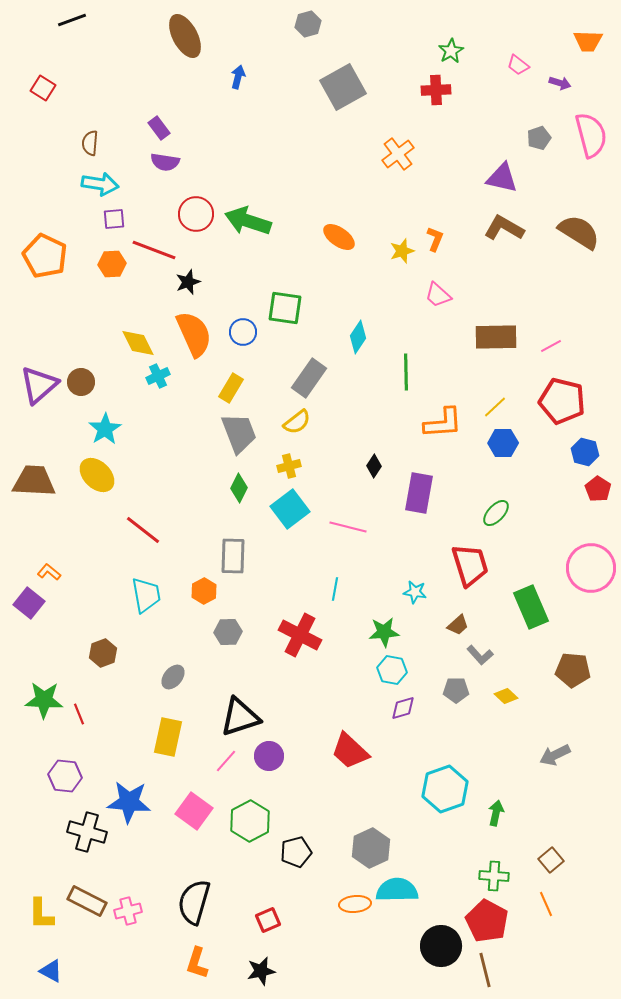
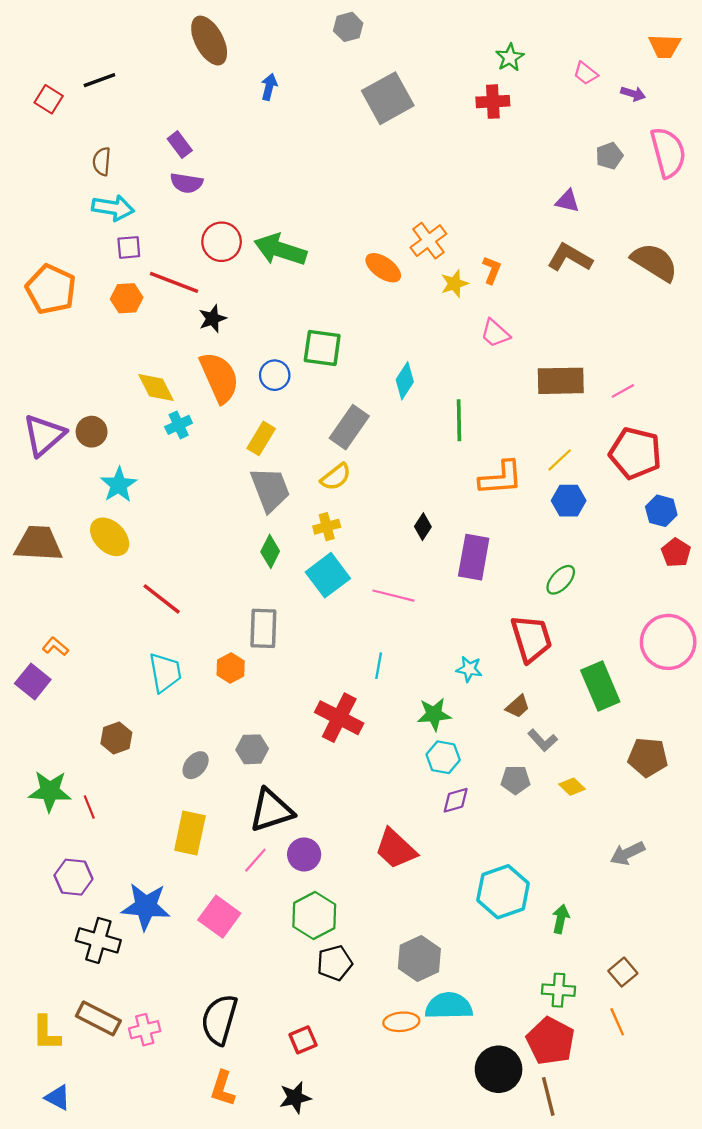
black line: (72, 20) -> (99, 80), moved
orange cross: (398, 154) -> (428, 241), moved
purple triangle: (502, 178) -> (567, 201), size x0.7
gray hexagon: (228, 632) -> (252, 749), moved
green hexagon: (250, 821) -> (314, 916), moved

